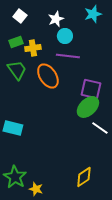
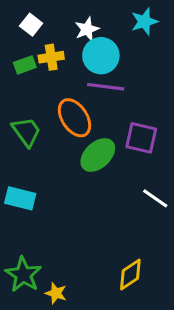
cyan circle: (65, 36) -> (101, 56), size x1.5
yellow cross: (33, 48) -> (51, 57), moved
green trapezoid: (17, 70) -> (26, 132), moved
green ellipse: (88, 107) -> (98, 155), moved

